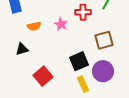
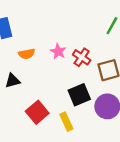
red cross: (83, 12) -> (82, 57), moved, turned 35
yellow rectangle: (83, 84) -> (66, 122), moved

